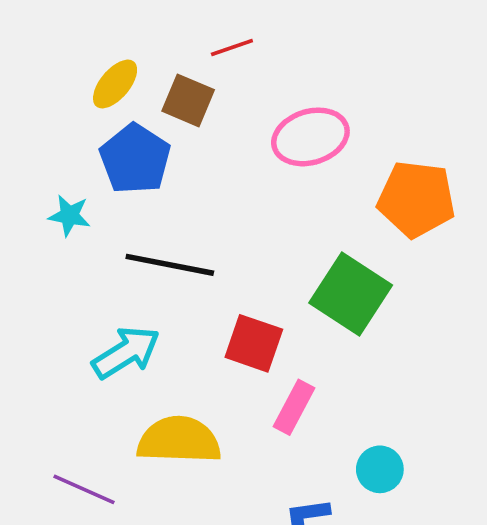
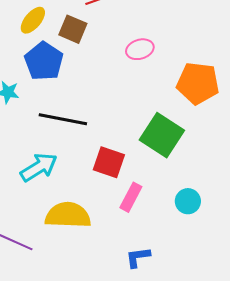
pink ellipse: (310, 137) -> (140, 49), size x0.7
cyan circle: (380, 469) -> (188, 201), moved

